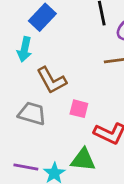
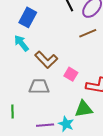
cyan arrow: (24, 49) -> (21, 43), turned 144
pink square: (79, 109) -> (71, 74), turned 32

